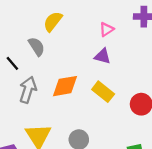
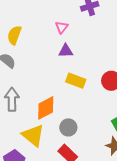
orange diamond: (65, 86) -> (46, 108), moved

